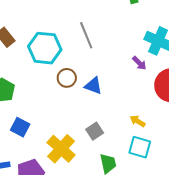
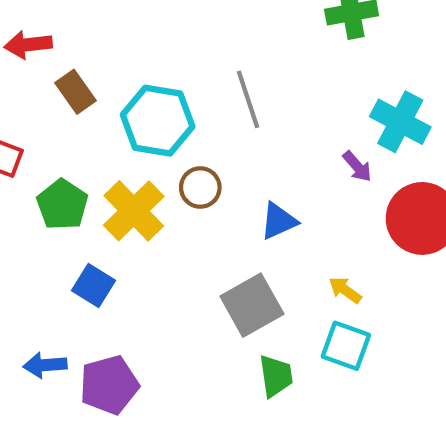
blue triangle: (93, 86) -> (279, 221), moved, turned -48
gray square: (95, 131) -> (252, 305), size x1.6
yellow cross: (61, 149) -> (134, 211), moved

